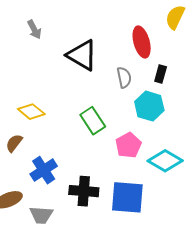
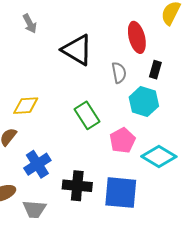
yellow diamond: (31, 112) -> (26, 106), turned -44

